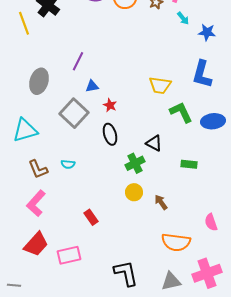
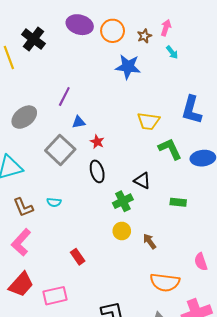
blue star: (207, 32) -> (128, 67), moved, size x1.4
gray ellipse: (39, 81) -> (24, 117), turned 35

